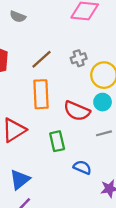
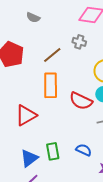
gray cross: (79, 58) -> (79, 42), moved, turned 32
green rectangle: (57, 141) -> (53, 151), moved

